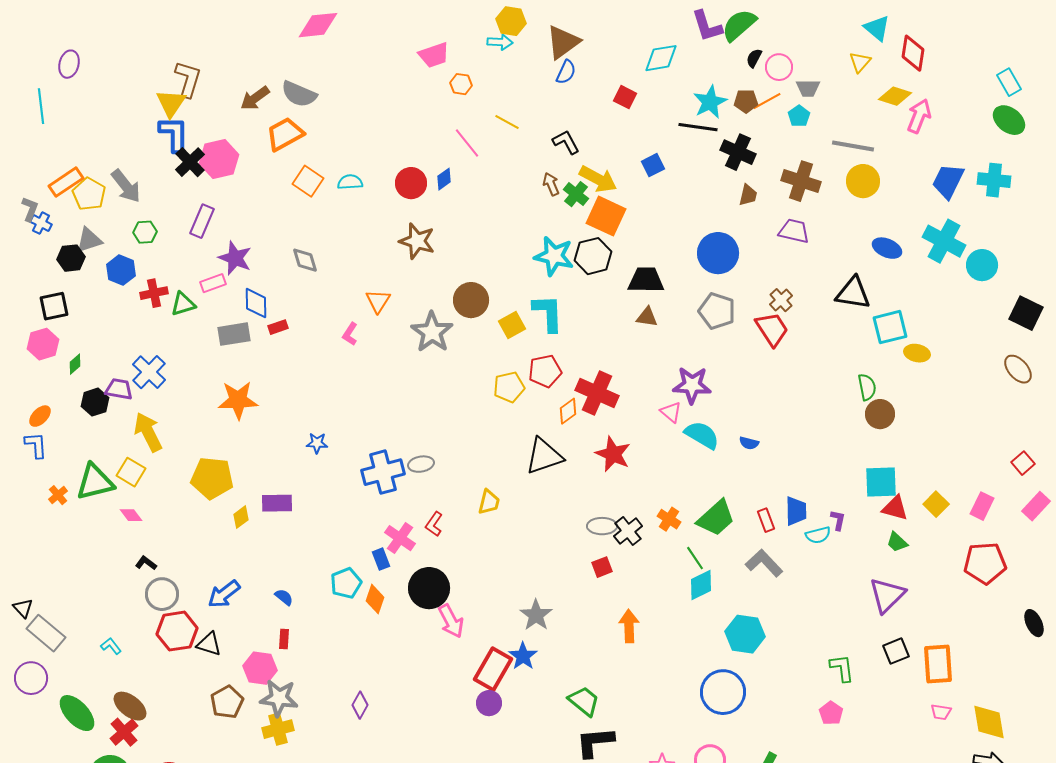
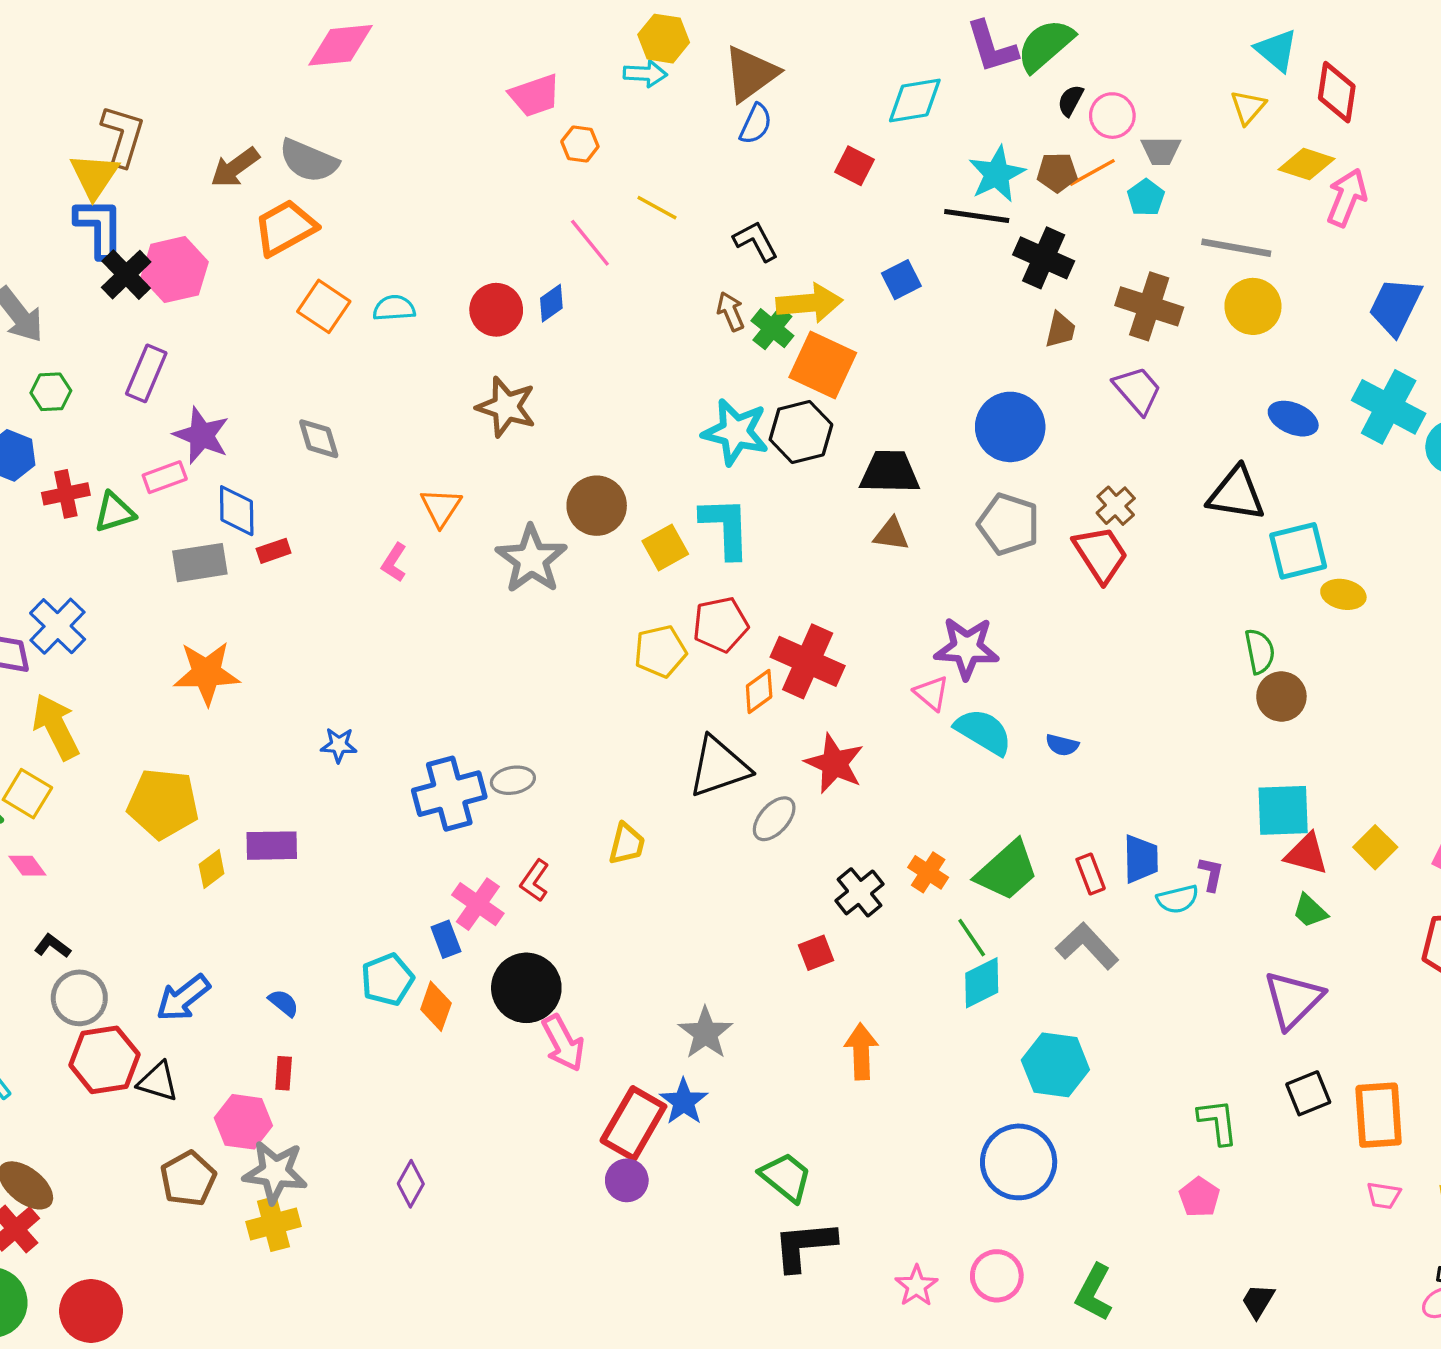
yellow arrow: (598, 179) -> (809, 303), turned -33
purple trapezoid: (794, 231) -> (1137, 390), turned 36
gray ellipse: (602, 526) -> (774, 819), moved, turned -48

